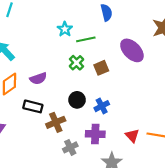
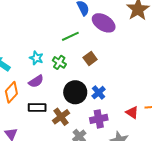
cyan star: (65, 29) -> (36, 58), moved
purple ellipse: (132, 50) -> (104, 23), moved
green cross: (76, 63) -> (59, 62), moved
black circle: (77, 100) -> (75, 92), size x1.5

